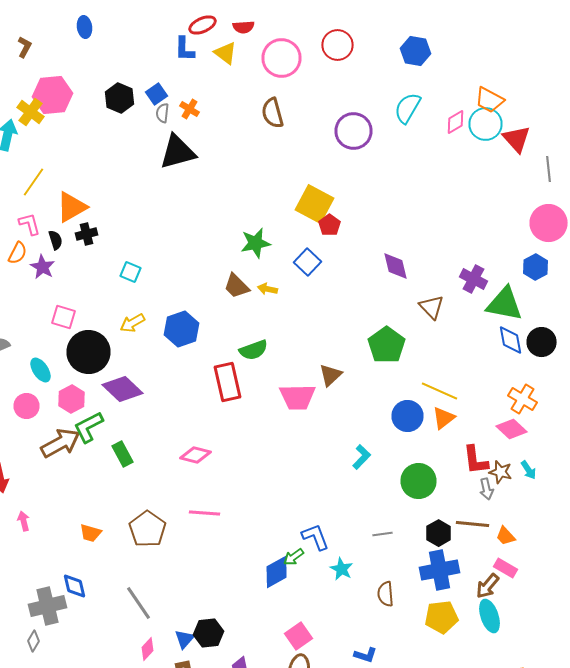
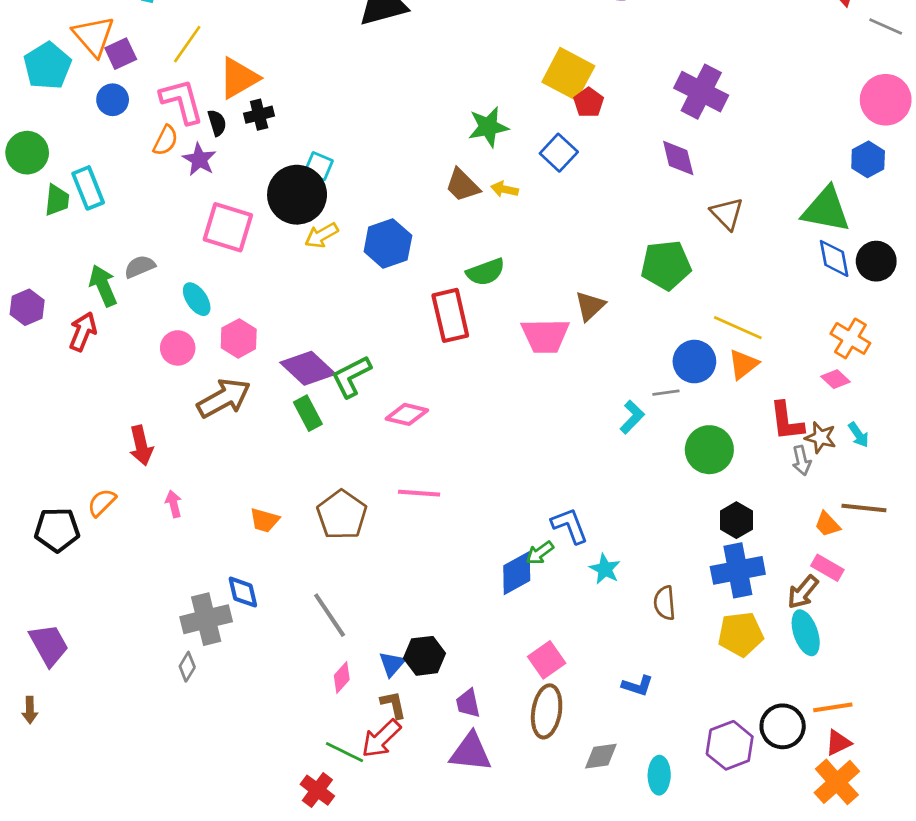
gray line: (548, 169) -> (886, 27), turned -60
pink L-shape: (30, 224) -> (182, 101), size x1.5
purple cross: (474, 279) -> (701, 92), moved, size x1.4
pink square: (64, 317) -> (228, 227), size x1.5
green pentagon: (386, 345) -> (666, 265), turned 30
black circle: (88, 352) -> (297, 195), moved
purple diamond: (122, 389) -> (308, 368), moved
green L-shape: (88, 427) -> (351, 376), moved
pink diamond: (512, 429) -> (835, 379), size x0.7
brown line: (472, 524) -> (864, 508), moved
gray line: (382, 534) -> (666, 393), moved

